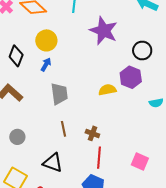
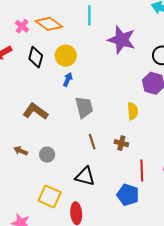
black diamond: (16, 56) -> (36, 57), moved
yellow semicircle: (107, 90) -> (133, 111), moved, turned 102
red line: (99, 158) -> (142, 171), moved

